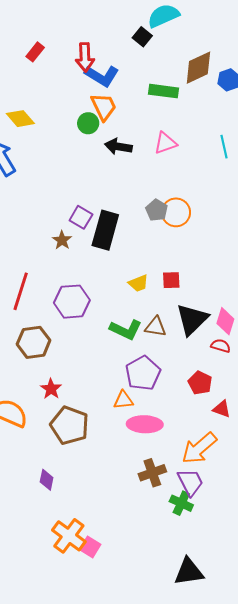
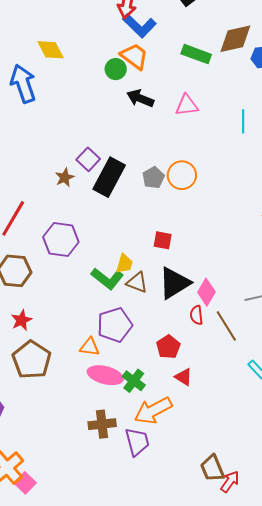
orange trapezoid: (104, 107) -> (134, 56), turned -40
gray pentagon: (157, 210) -> (153, 178), moved
yellow trapezoid: (138, 283) -> (124, 264), moved, turned -65
red semicircle: (221, 346) -> (196, 315), turned -126
green cross: (181, 503) -> (134, 381), moved

